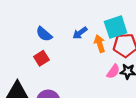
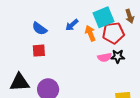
red square: (41, 58) -> (39, 51), turned 32
pink semicircle: (113, 71) -> (105, 57), turned 48

